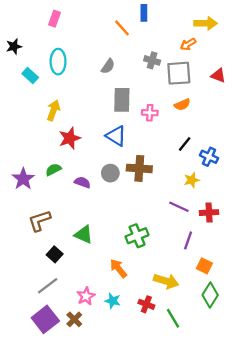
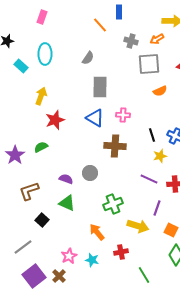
gray cross: (152, 60) -> (131, 41), moved
orange semicircle: (182, 105) -> (160, 91), moved
pink cross: (150, 113) -> (123, 115), moved
black line: (185, 144) -> (152, 135), moved, turned -56
gray circle: (110, 173) -> (90, 173), moved
purple semicircle: (82, 182) -> (66, 179), moved
yellow arrow: (166, 281) -> (138, 226), moved
gray line: (48, 286) -> (23, 247), moved
red cross: (146, 304) -> (121, 252), moved, turned -32

